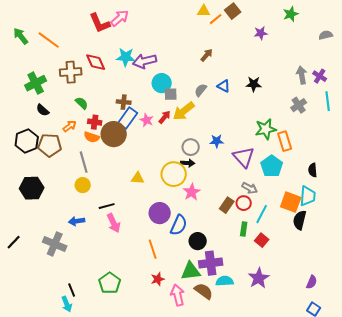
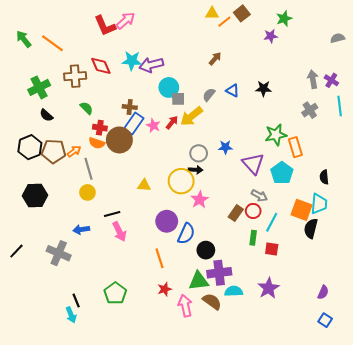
green star: (291, 14) -> (284, 19), moved
orange arrow: (70, 126) -> (74, 151), moved
red square: (262, 240) -> (272, 249), turned -32

